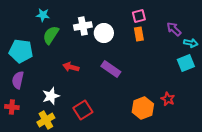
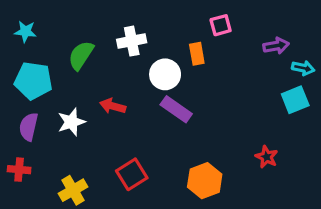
cyan star: (43, 15) -> (25, 32), moved
purple arrow: (174, 29) -> (276, 46), turned 126
white circle: (104, 33) -> (165, 74), moved
orange rectangle: (139, 34) -> (197, 54), moved
white star: (51, 96) -> (71, 122), moved
orange hexagon: (143, 108) -> (205, 181), moved

